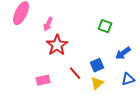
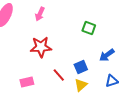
pink arrow: (48, 24) -> (40, 14), moved
red star: (57, 45) -> (41, 47), turned 30

